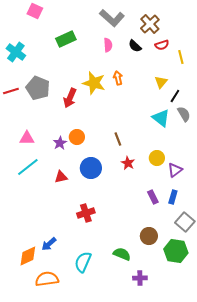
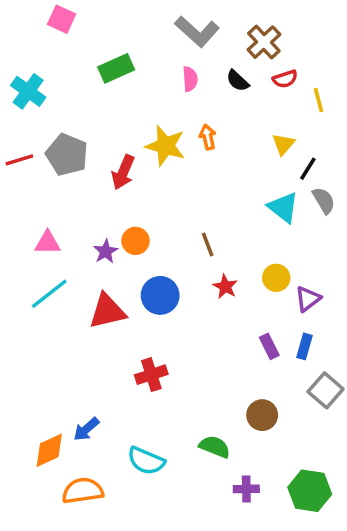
red triangle: (61, 177) -> (107, 311), size x1.6
green hexagon: (176, 251) -> (310, 491), moved
cyan semicircle: (83, 262) -> (146, 461), turned -90

